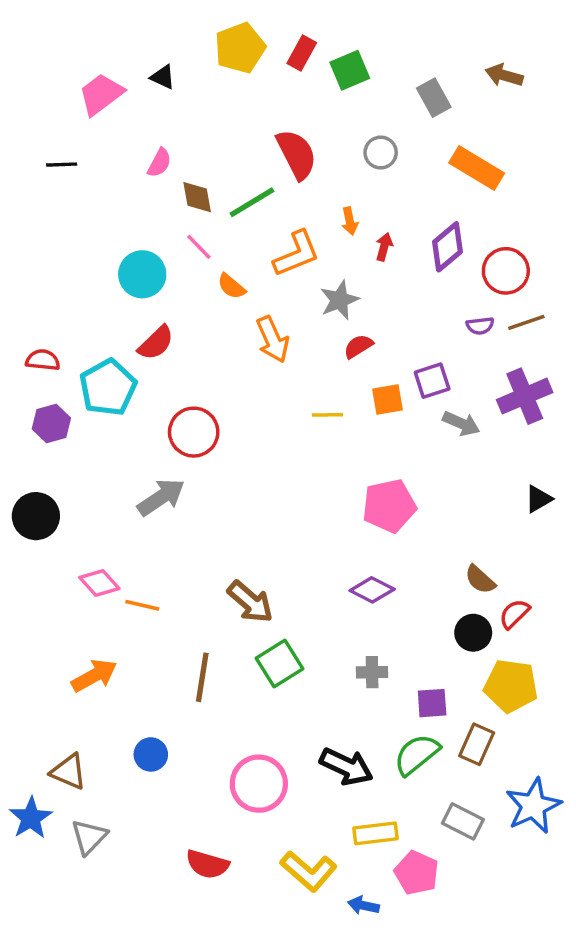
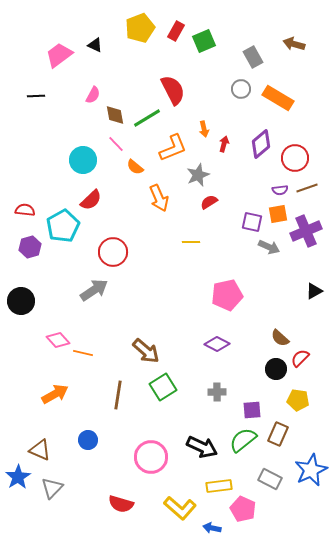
gray circle: (381, 153) -> (241, 89), moved
purple square: (432, 381) -> (252, 222), turned 30
orange square: (387, 399) -> (278, 214), moved
yellow pentagon: (511, 686) -> (298, 400), size x0.7

